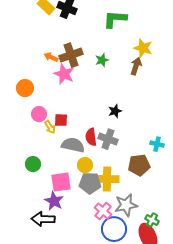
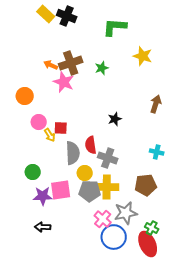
brown arrow: (136, 66) -> (156, 104), moved
gray cross: (108, 139) -> (108, 158), moved
gray semicircle: (73, 145) -> (73, 153), turned 75
brown pentagon: (139, 165) -> (146, 185), moved
purple star: (54, 201) -> (43, 196), moved, turned -30
black arrow: (43, 219) -> (43, 227), size x0.7

